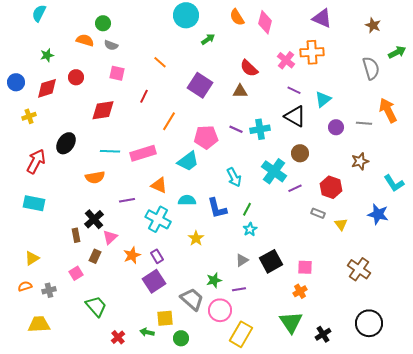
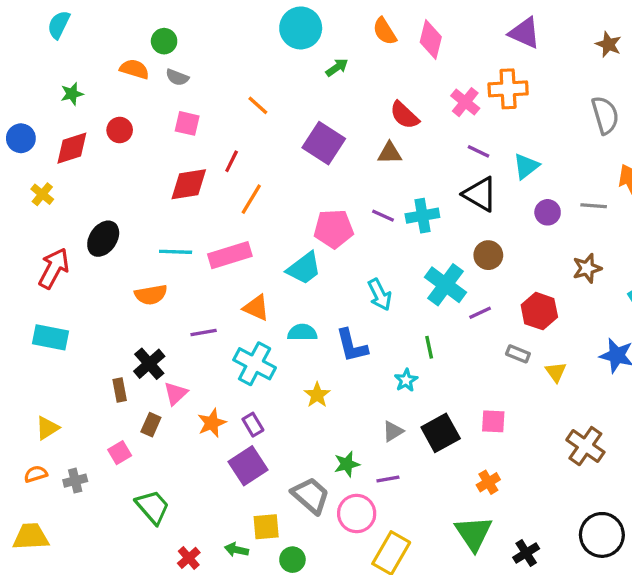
red diamond: (103, 110) -> (189, 184), moved
yellow cross: (29, 116) -> (42, 194), turned -32
orange line: (169, 121) -> (251, 199), moved
green line: (247, 209) -> (429, 347), moved, turned -40
pink square: (305, 267) -> (493, 421), moved
yellow trapezoid: (39, 324) -> (31, 537), moved

